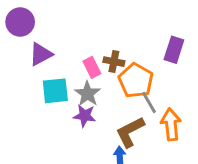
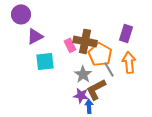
brown cross: (114, 62) -> (85, 41), size x1.6
gray star: (88, 94) -> (83, 74), moved
purple star: (85, 116) -> (81, 95), moved
orange arrow: (171, 125) -> (129, 62), moved

